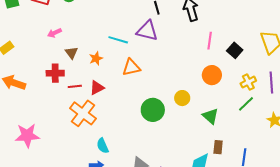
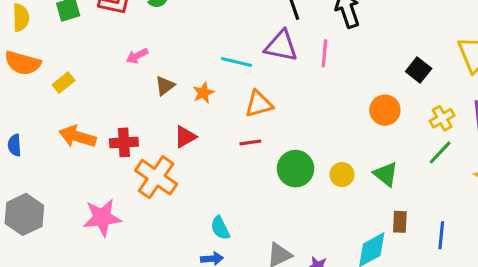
pink line: (210, 41) -> (324, 53), moved
brown triangle: (71, 53) -> (165, 86), turned 32
red cross: (55, 73) -> (124, 142), moved
red line: (75, 86) -> (250, 142), moved
red triangle: (97, 88) -> (185, 137), moved
yellow circle: (182, 98) -> (342, 175), moved
orange cross: (83, 113) -> (156, 177), moved

